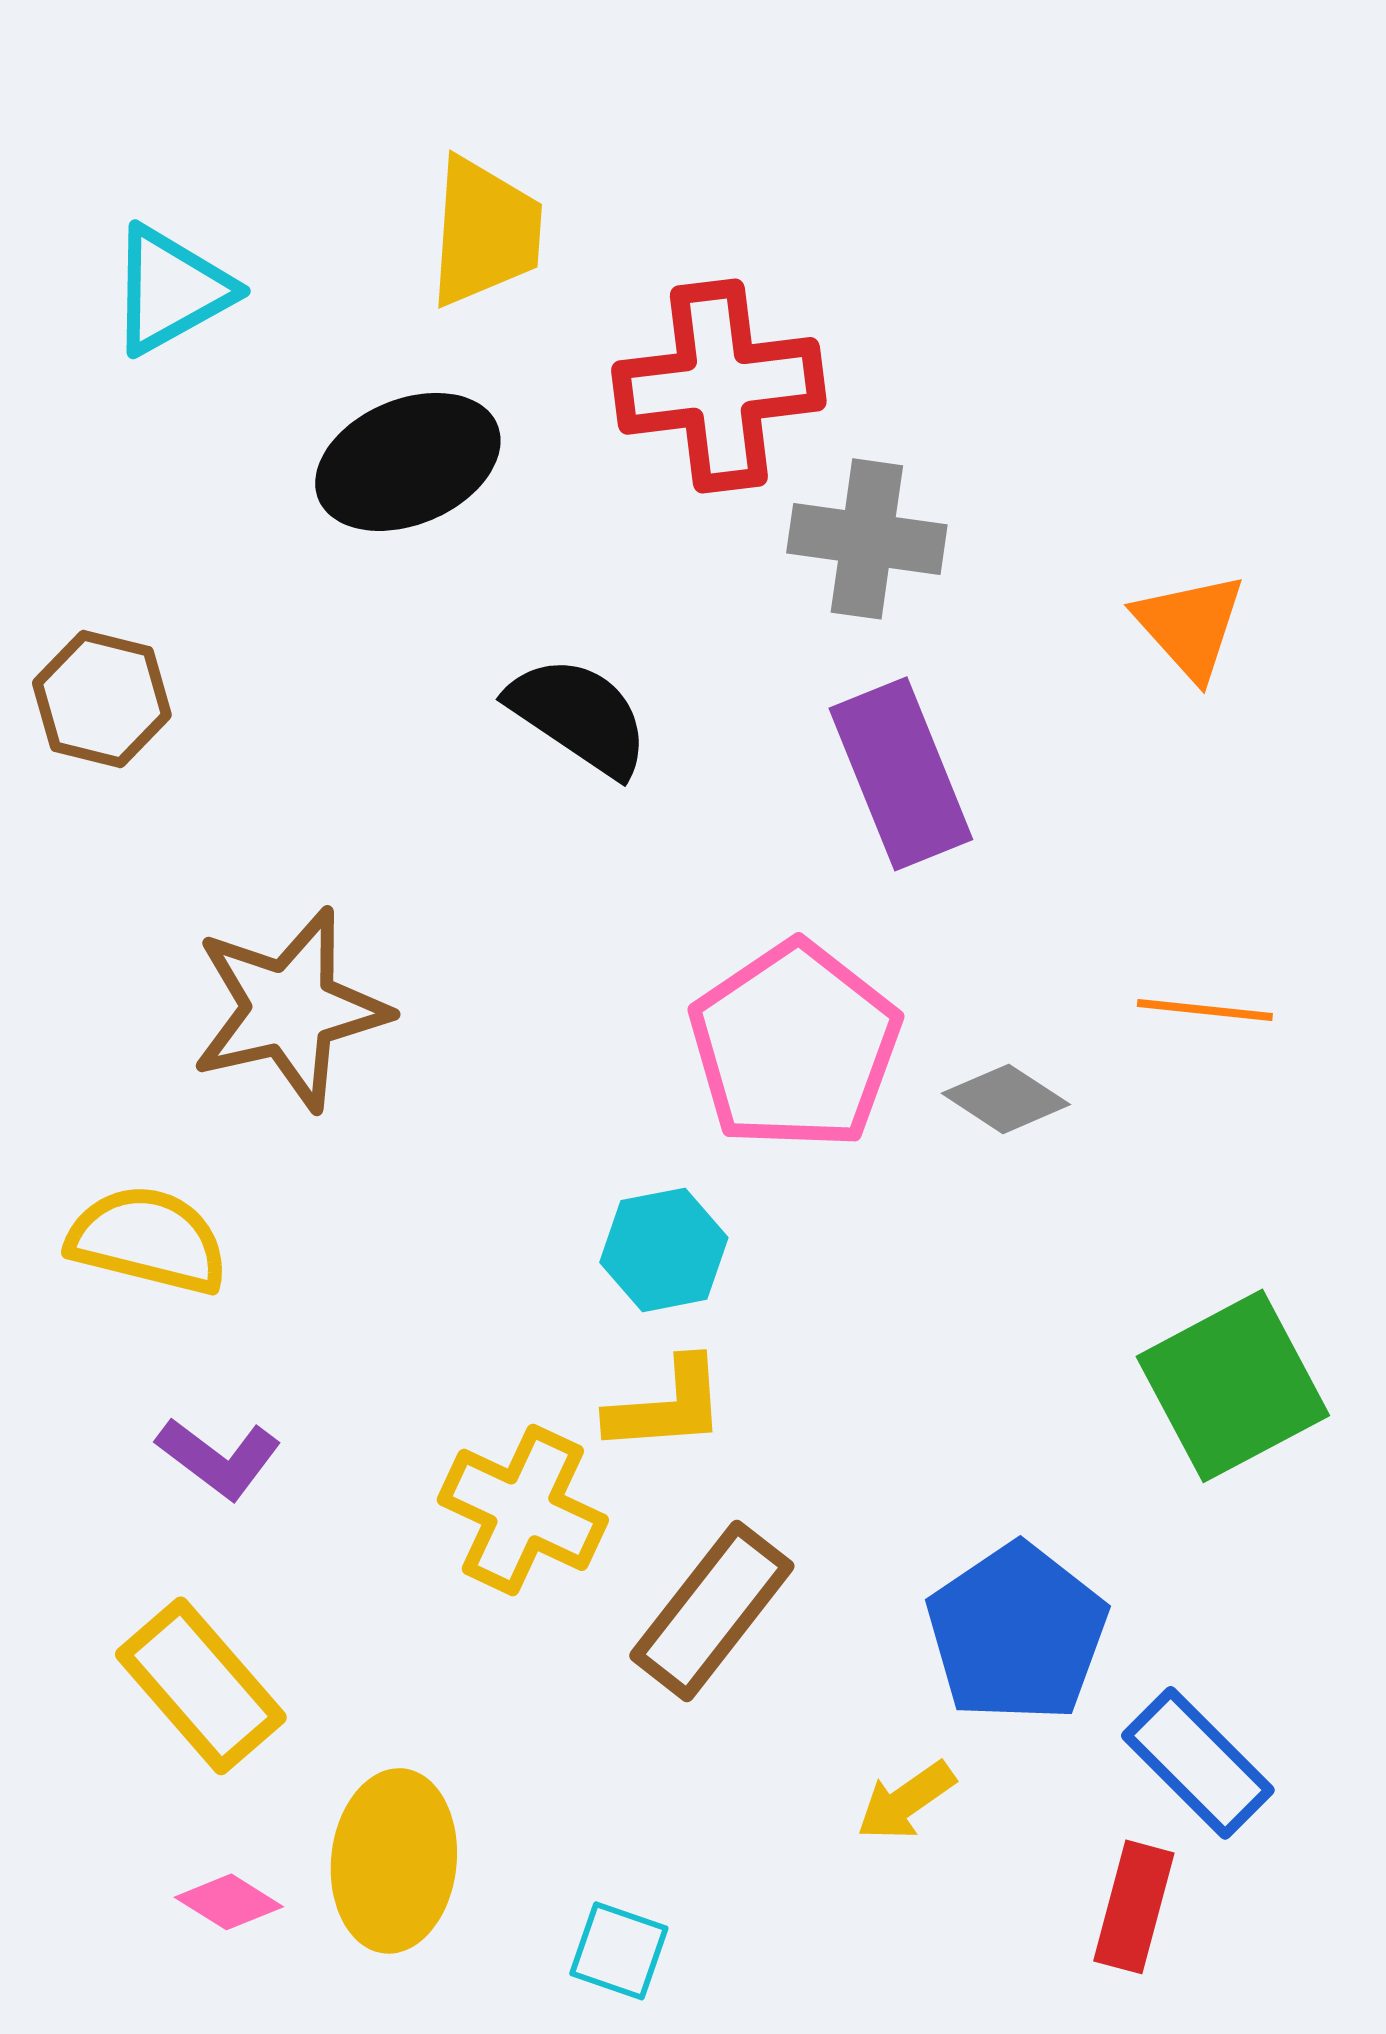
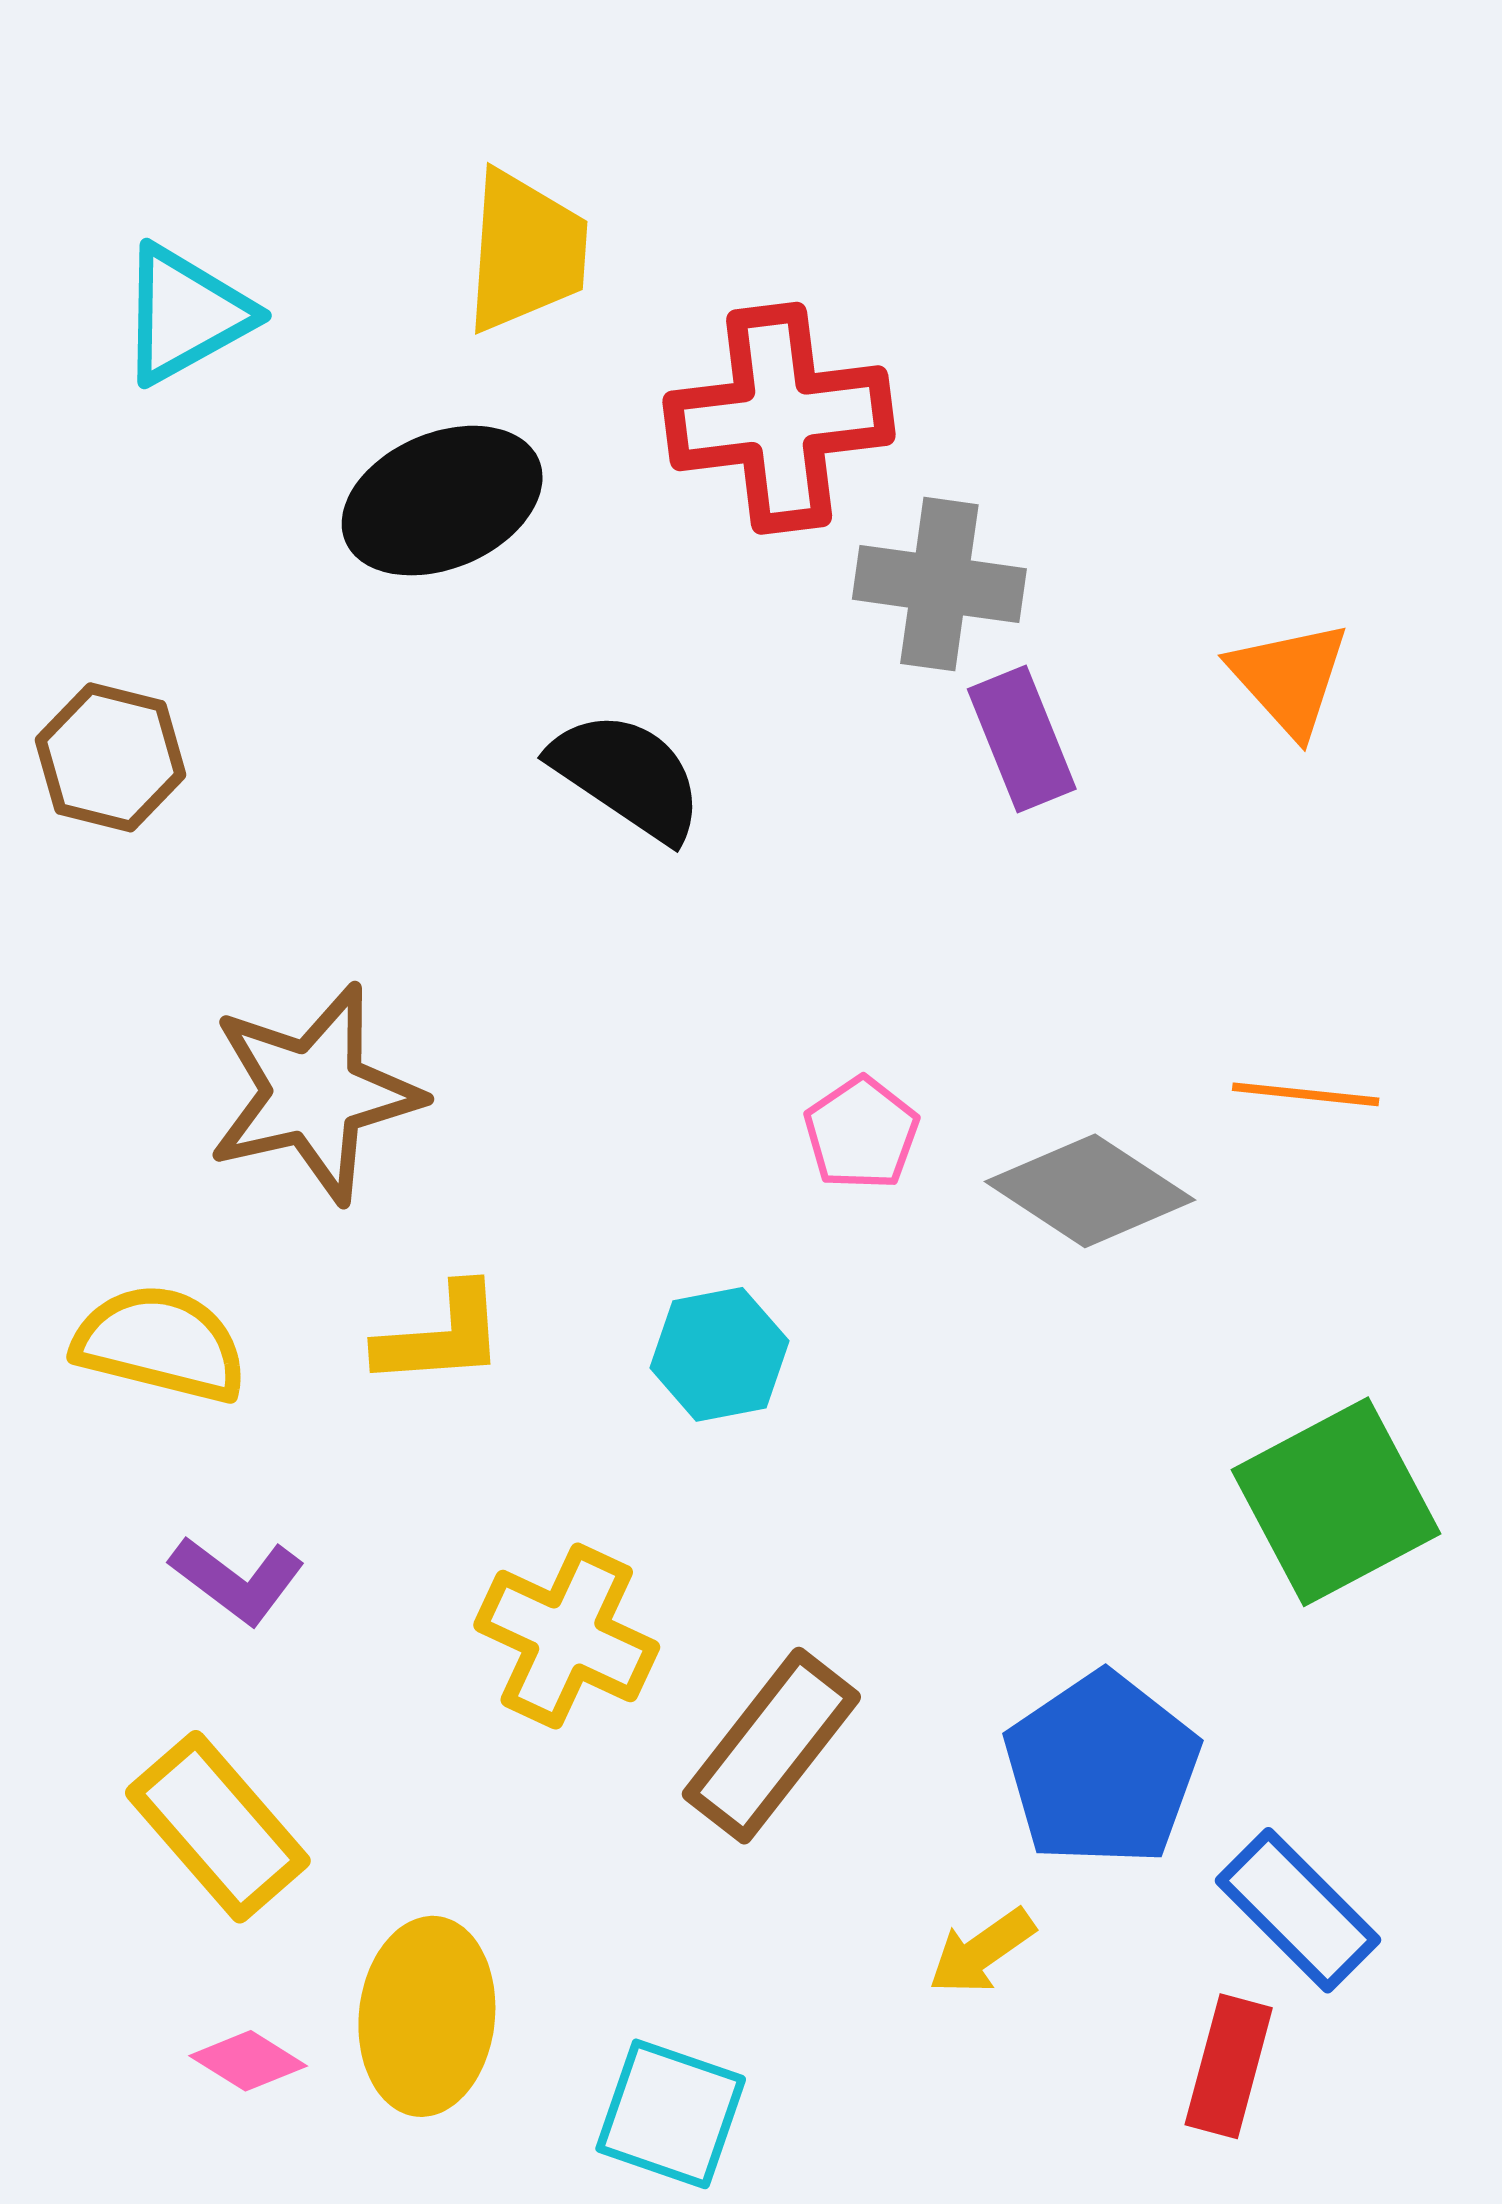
purple rectangle: (901, 774) -> (1022, 739), moved, size x0.7
pink pentagon: (795, 1046) -> (861, 1133), size x0.5
gray diamond: (1006, 1099) -> (1090, 1191), size x1.5
yellow L-shape: (667, 1406) -> (441, 1336), moved
cyan square: (619, 1951) -> (671, 2114), size x1.4

